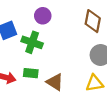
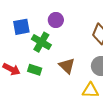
brown triangle: (55, 82) -> (67, 66), moved

